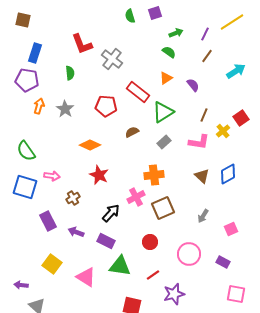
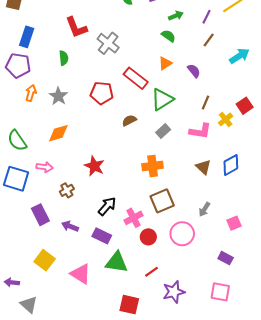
orange diamond: (90, 145) -> (58, 133), moved, turned -40
pink cross: (136, 197) -> (134, 218), moved
pink circle: (189, 254) -> (182, 234), moved
pink square: (236, 294) -> (220, 292), moved

